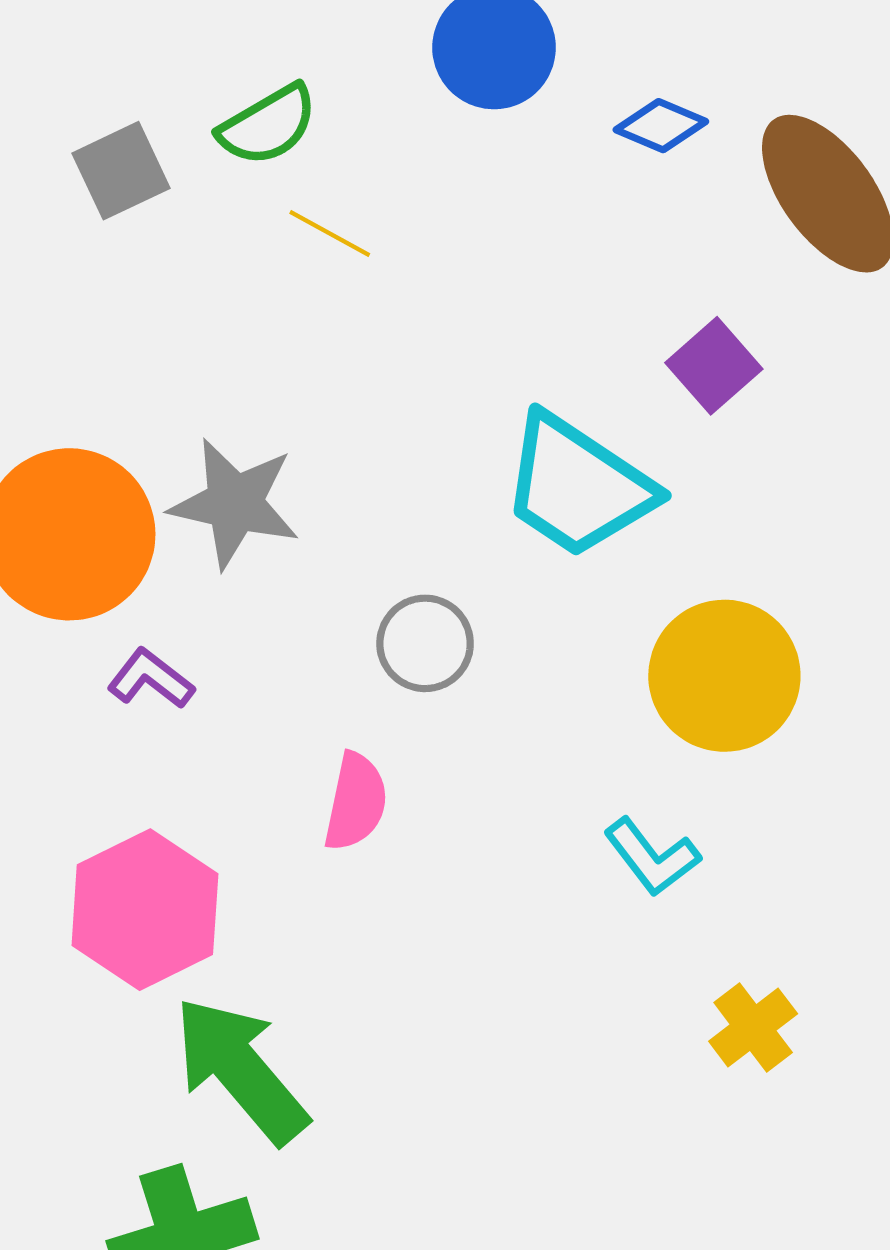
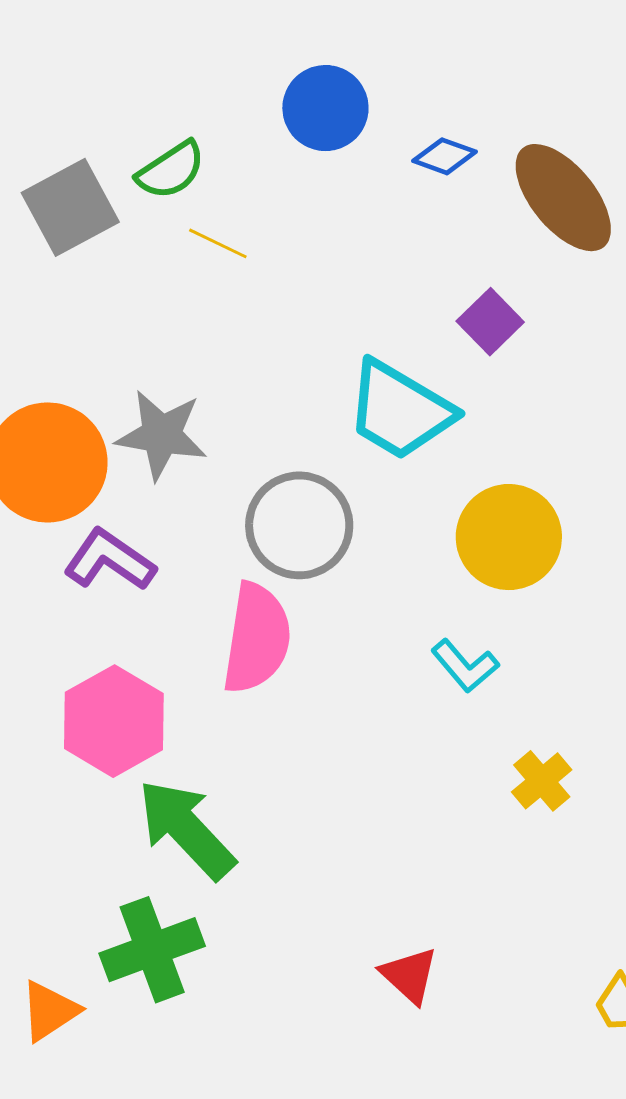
gray square: (121, 171) -> (70, 207), size x1.4
gray circle: (425, 643) -> (299, 525), size x1.6
purple L-shape: (151, 679) -> (109, 560), size x1.5
pink semicircle: (356, 802) -> (257, 638), size x1.6

